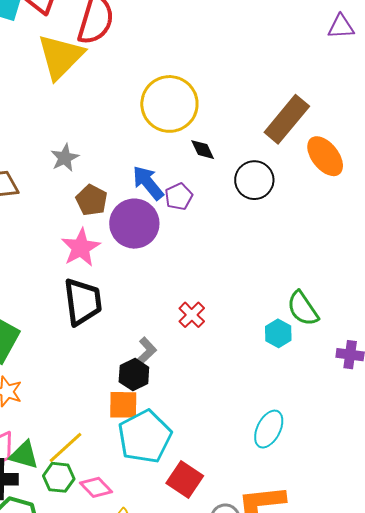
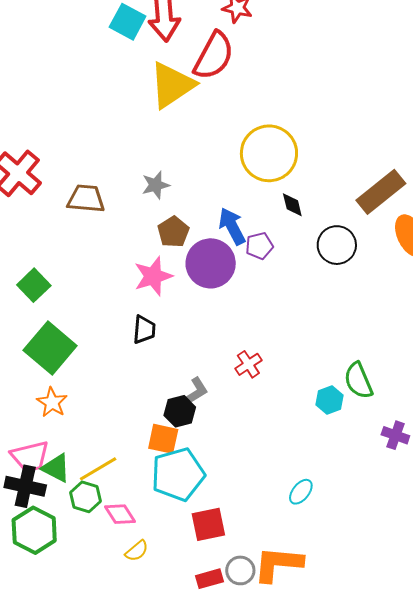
black trapezoid: (83, 302) -> (144, 330), size x0.6
cyan ellipse: (269, 429) -> (301, 492), size x0.7
red square: (185, 480) -> (208, 524), turned 33

